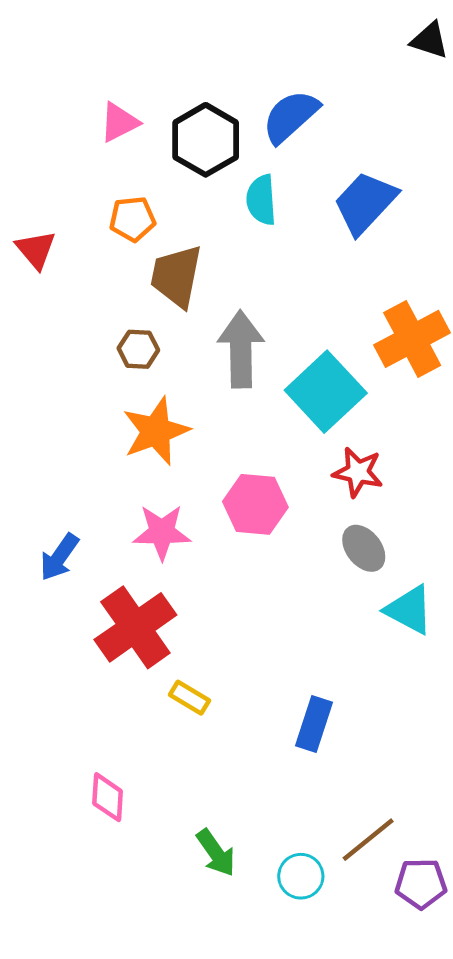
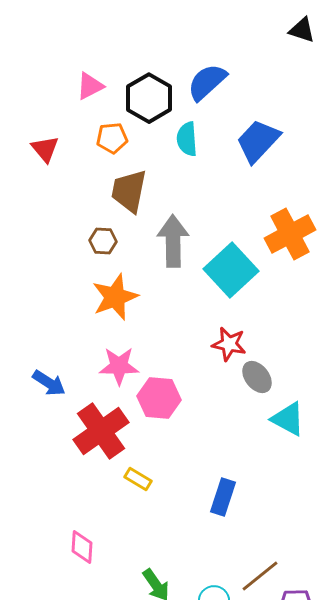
orange pentagon: (132, 219) -> (112, 138), moved
red triangle: (36, 250) -> (45, 149), moved
red star: (358, 472) -> (229, 344), moved
pink hexagon: (255, 504) -> (159, 398), moved
blue arrow: (59, 557) -> (49, 383), turned -92

